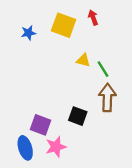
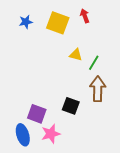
blue star: (28, 33) -> (26, 22), moved
green line: (103, 69) -> (94, 63), turned 63

